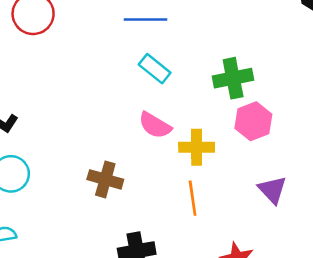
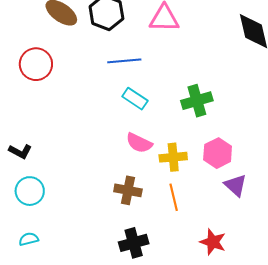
pink hexagon: (253, 121) -> (218, 153), moved
brown cross: (105, 179) -> (128, 190), moved

